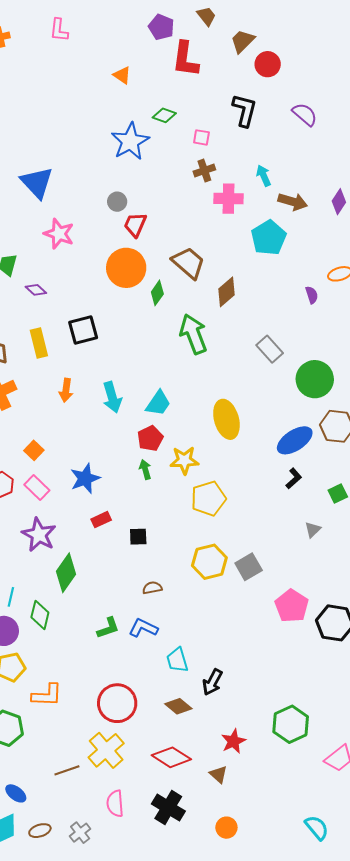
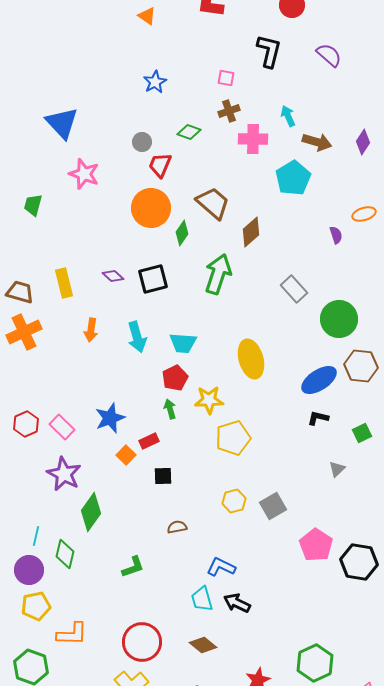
green diamond: (164, 115) -> (189, 132), moved
blue star: (130, 141) -> (155, 82), size x0.6
purple diamond: (36, 290) -> (113, 276), moved
black square: (83, 330) -> (153, 279), moved
green arrow: (193, 334) -> (218, 274), turned 39
cyan trapezoid: (158, 403) -> (183, 343), turned 60
orange square: (34, 450) -> (126, 455), moved
black L-shape: (294, 478) -> (318, 418), turned -125
red rectangle: (101, 520) -> (149, 441), moved
yellow hexagon: (209, 562) -> (234, 501), size x0.7
blue L-shape: (143, 628) -> (221, 567), moved
black arrow: (212, 682) -> (237, 603), moved, turned 88

